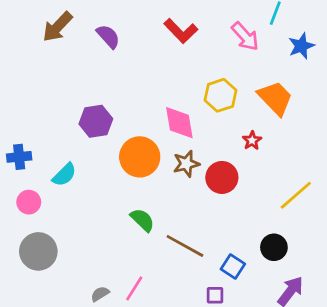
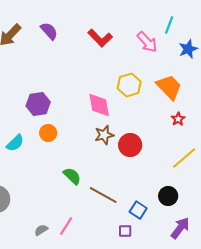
purple semicircle: (108, 36) -> (49, 31), moved
red star: (252, 140) -> (178, 119), moved
orange circle: (140, 157) -> (48, 133), moved, size x0.6

